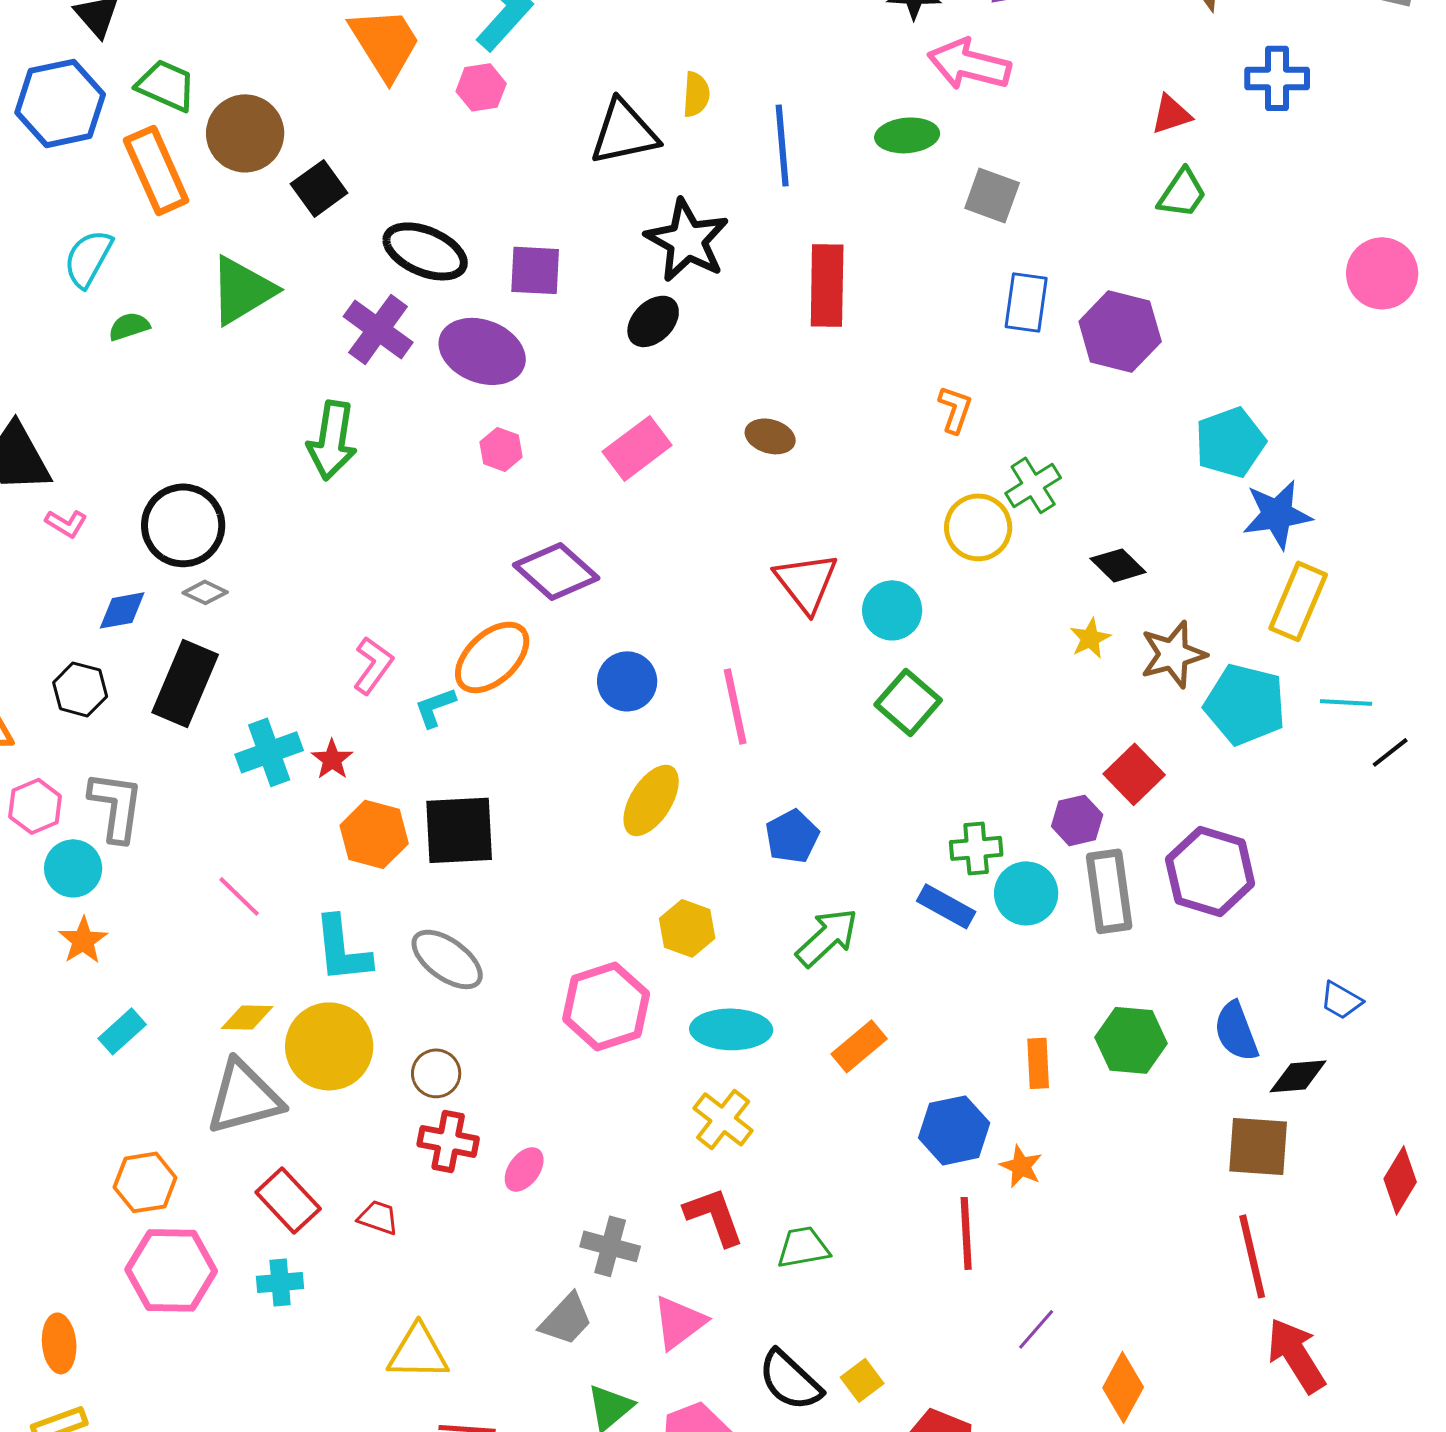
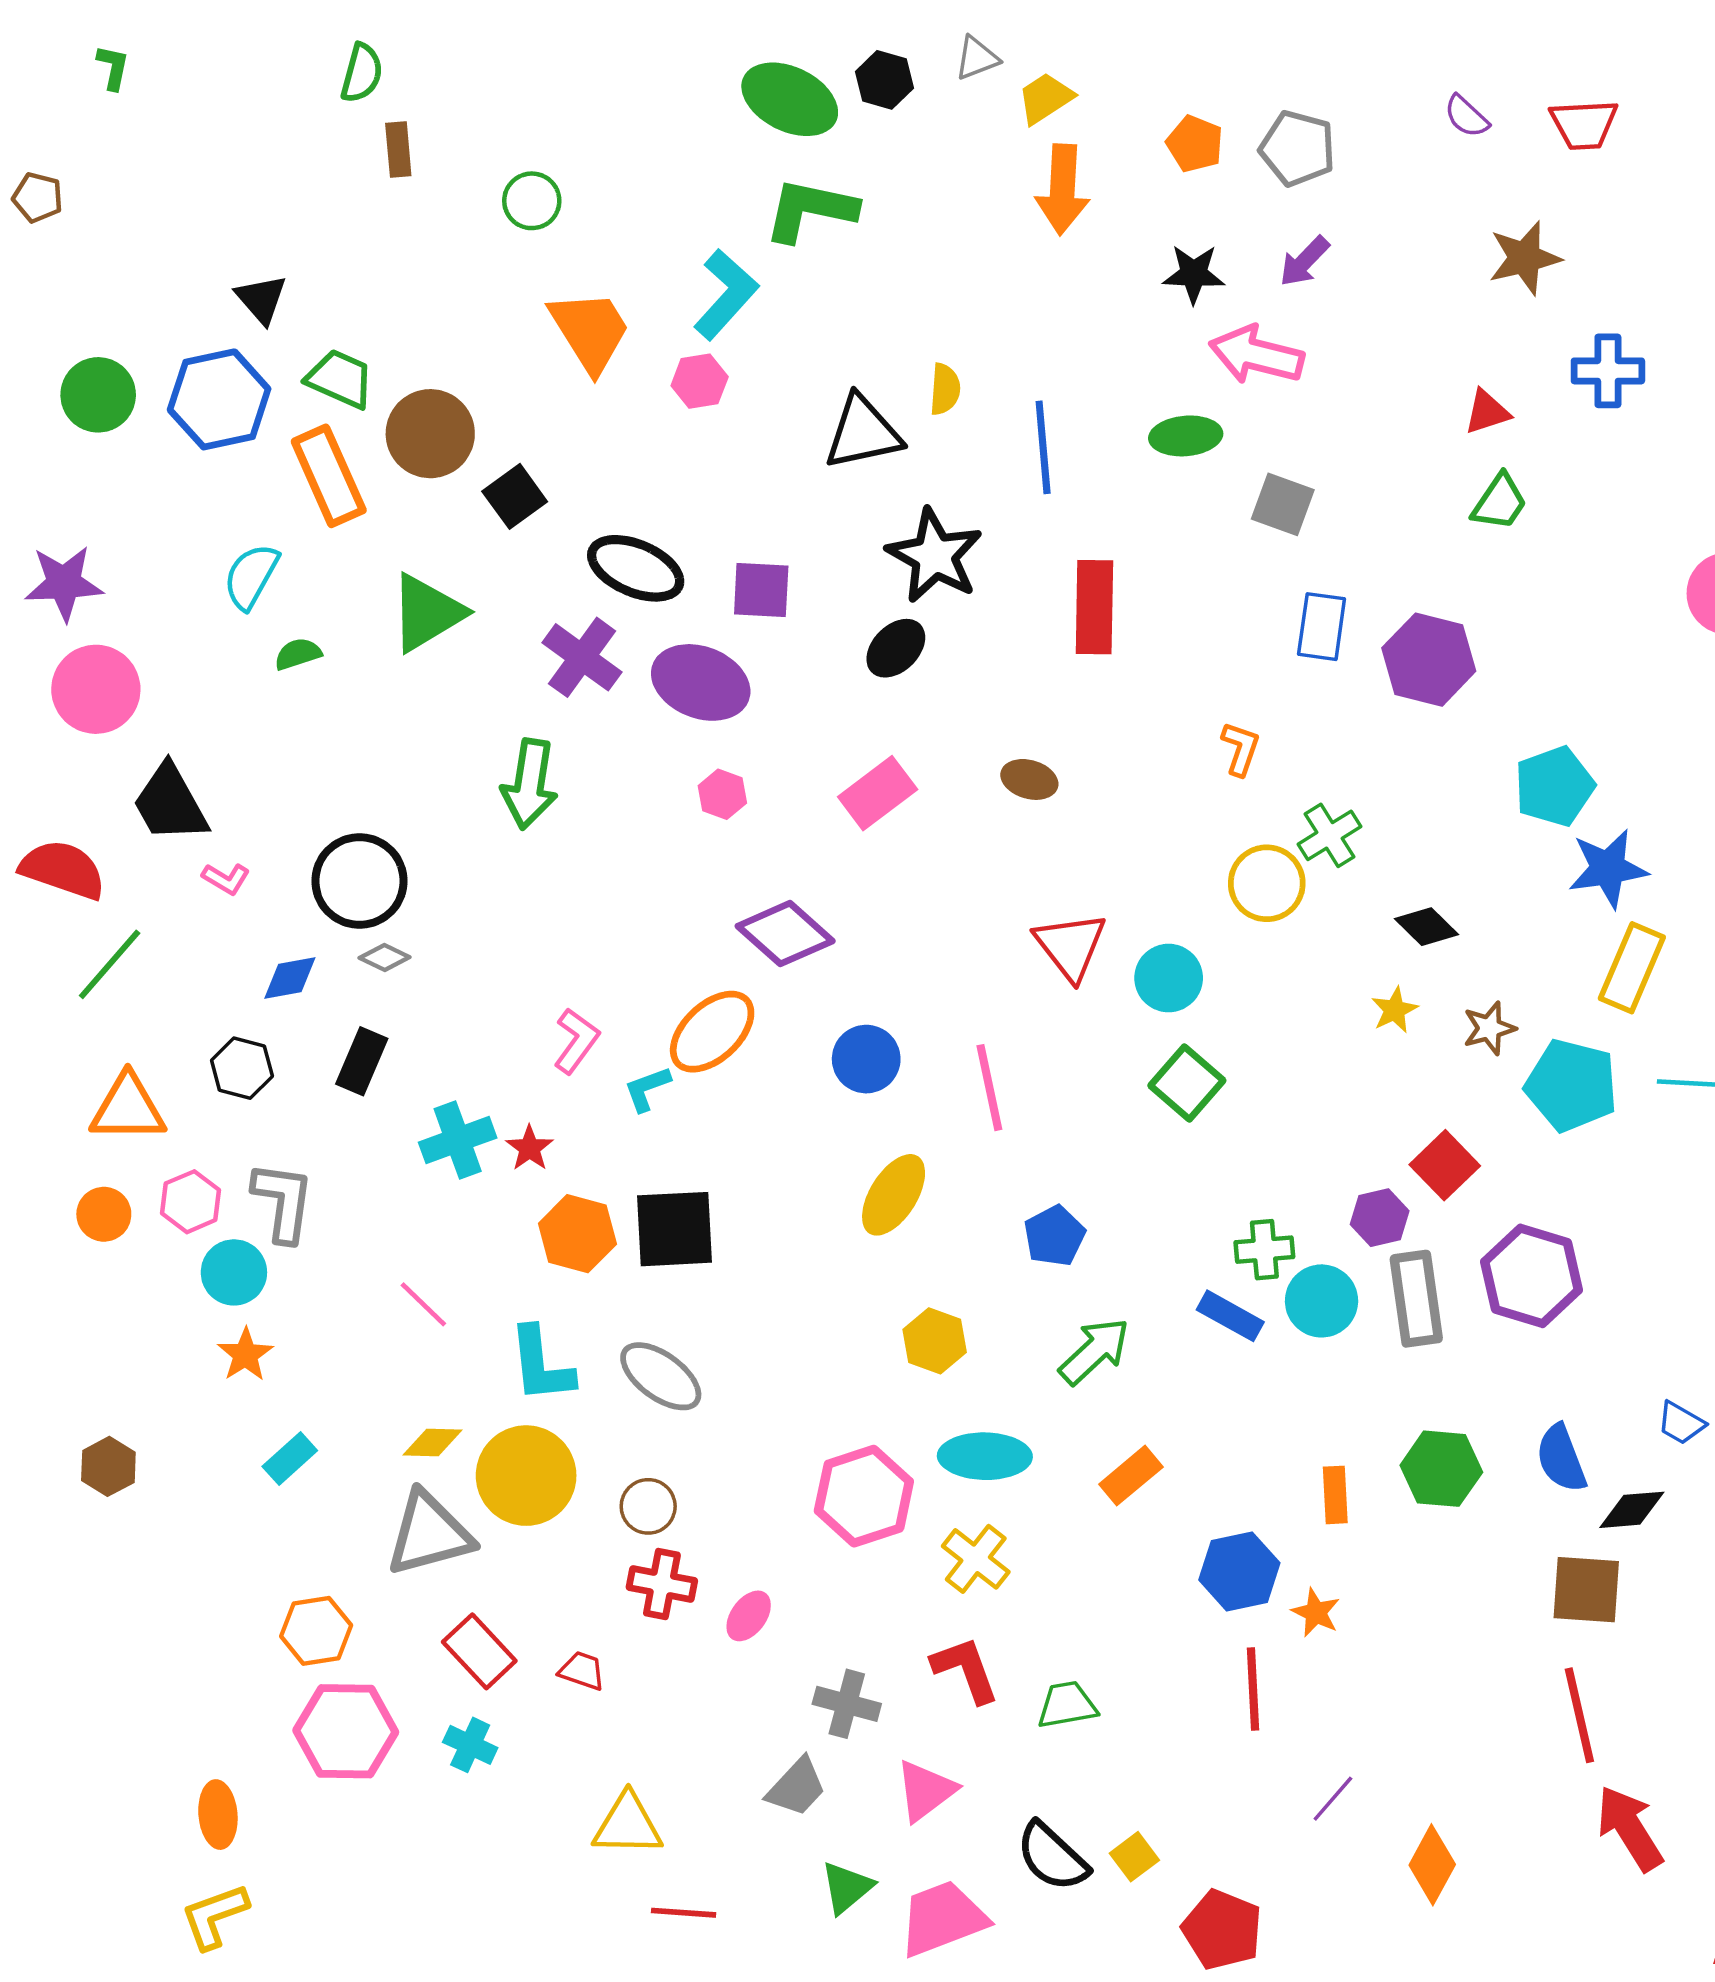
brown star: (1173, 654) -> (1489, 1028), size x0.7
black rectangle: (185, 683) -> (362, 1061), size x0.7
pink hexagon: (606, 1006) -> (864, 1496), moved
cyan cross: (280, 1282) -> (470, 1745), turned 30

